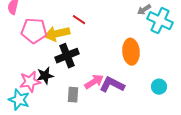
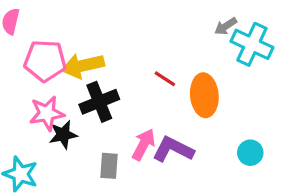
red line: (79, 20) -> (165, 79), moved
pink star: (30, 82) -> (47, 113), moved
pink arrow: (94, 82) -> (144, 144), turned -30

